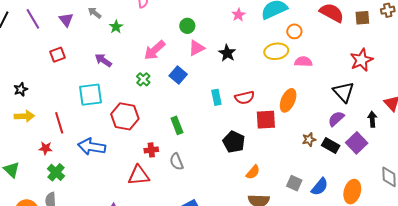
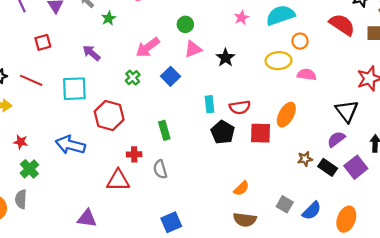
red line: (59, 123) -> (31, 80), moved, turned -55
black pentagon: (234, 142) -> (223, 132), moved

